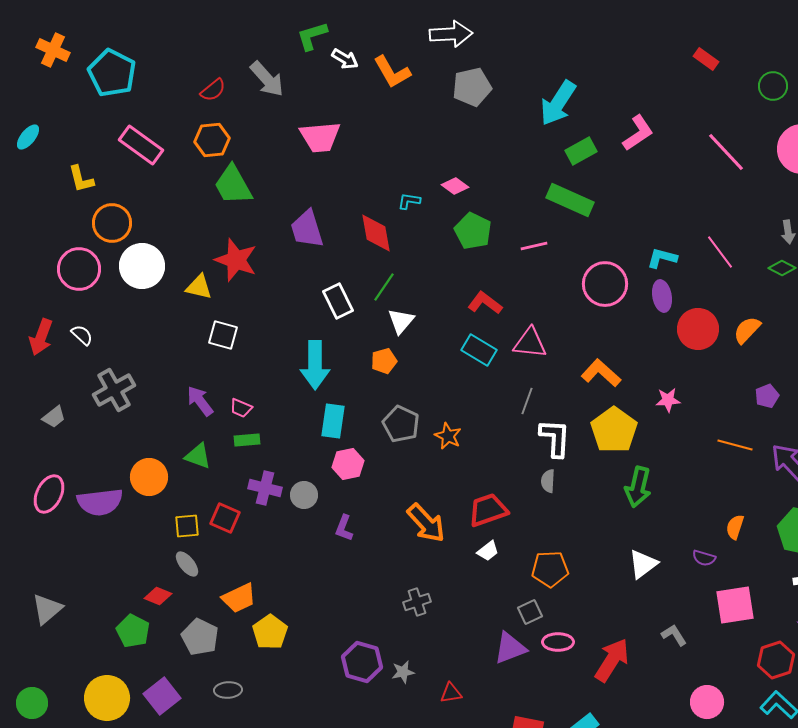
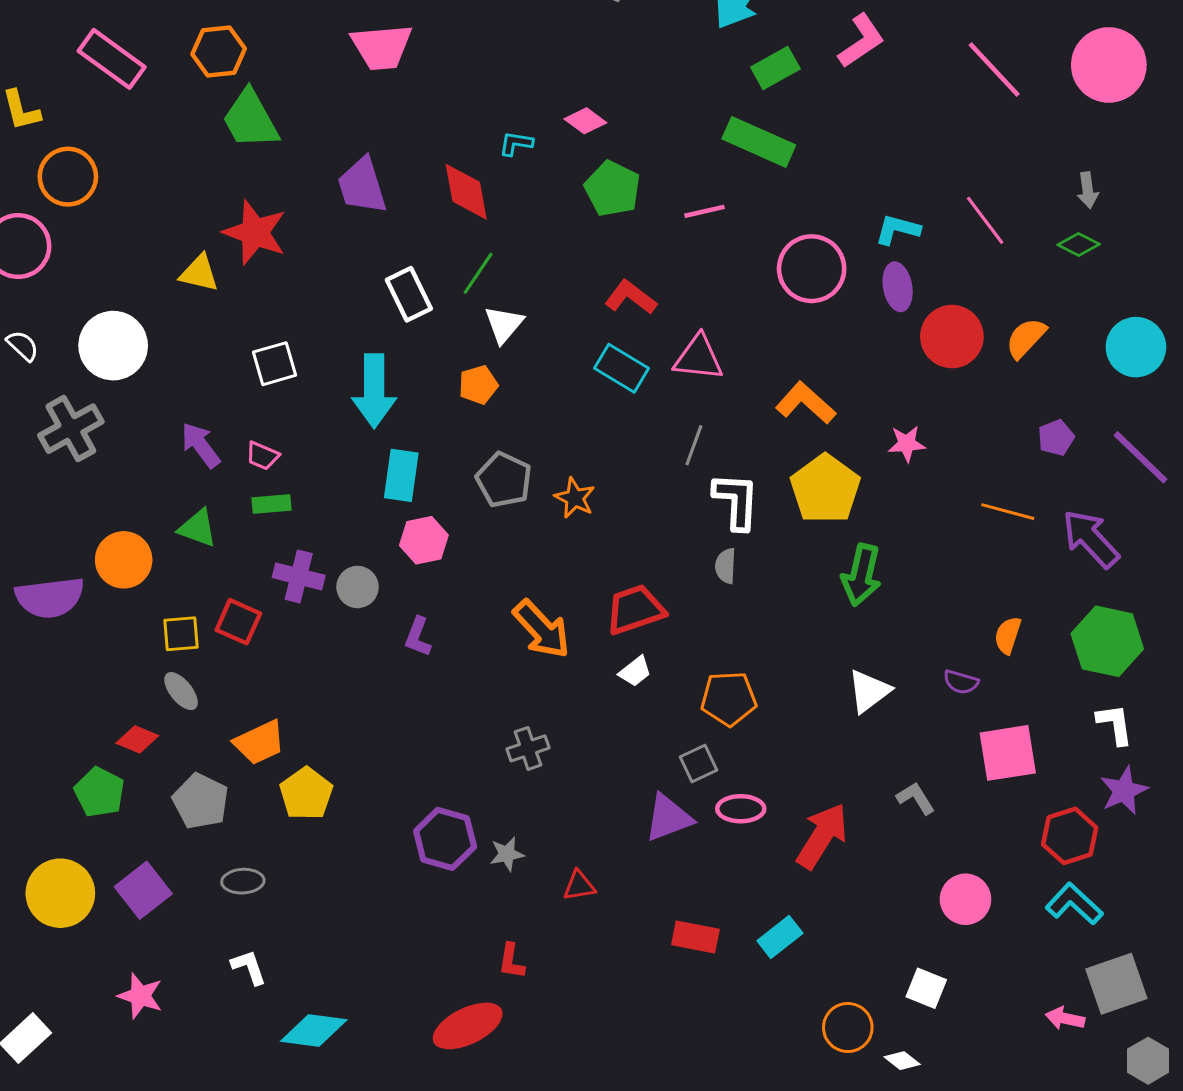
white circle: (142, 266) -> (113, 346), moved
white square: (223, 335) -> (275, 364), moved, turned -32

